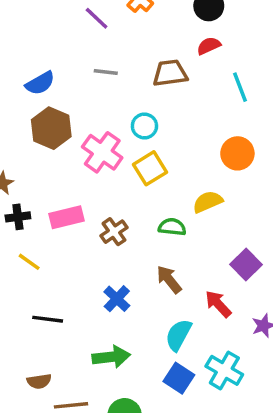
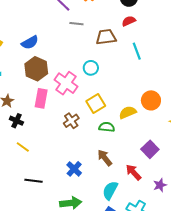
gray line: (106, 72) -> (76, 24), moved
cyan line: (240, 87) -> (137, 51), moved
orange circle: (237, 153) -> (151, 100), moved
yellow square: (150, 168) -> (96, 104), moved
black cross: (18, 217) -> (16, 121), turned 32
pink rectangle: (67, 217) -> (41, 98), moved, turned -66
brown cross: (114, 232) -> (71, 121), moved

